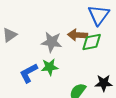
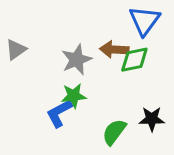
gray star: (52, 42) -> (77, 60), turned -30
blue L-shape: (29, 73) -> (59, 113), moved

